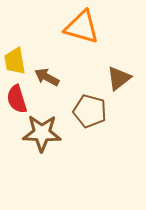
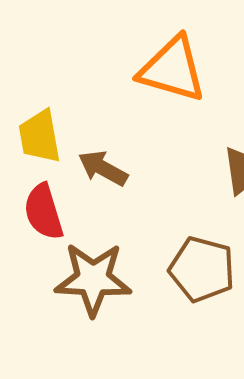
brown pentagon: (90, 111) -> (202, 269), moved

